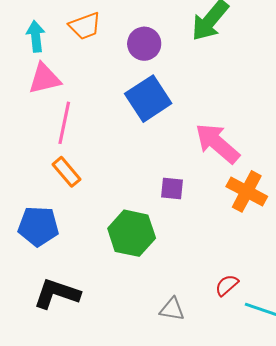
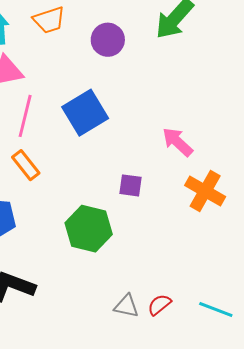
blue square: (148, 99) -> (85, 113), moved
pink arrow: (217, 143) -> (177, 142), size x0.7
red semicircle: (227, 285) -> (159, 305), moved

